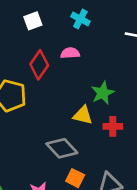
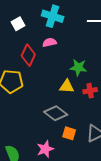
cyan cross: (80, 19) -> (53, 16), size x1.5
green star: (103, 93) -> (78, 67), turned -30

